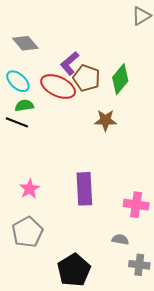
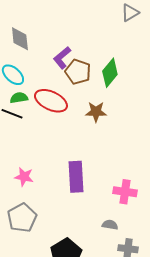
gray diamond: (25, 43) -> (20, 39), turned 35
red ellipse: (58, 86) -> (51, 101), moved
pink star: (30, 189) -> (24, 177), turned -30

